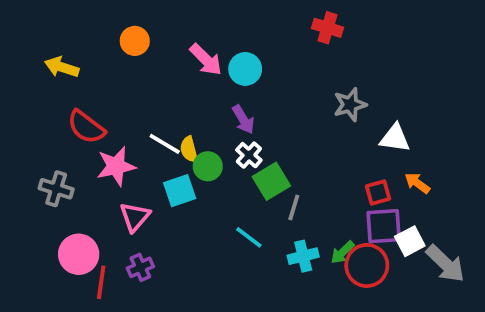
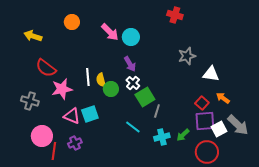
white line: (165, 144) -> (88, 77), turned 54
cyan square: (180, 191) -> (90, 114), moved
red square: (378, 192) -> (202, 103), turned -32
pink triangle: (135, 217) -> (72, 116), turned -48
gray arrow: (445, 264) -> (238, 125), moved
red circle: (367, 265) -> (207, 152), moved

